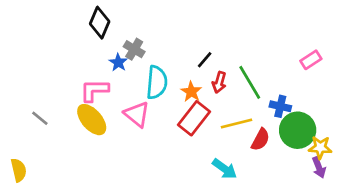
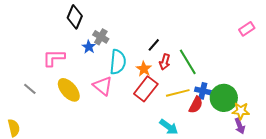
pink rectangle: (311, 60) -> (247, 29), moved
pink L-shape: (94, 90) -> (54, 58), moved
blue cross: (280, 106) -> (203, 91), moved

